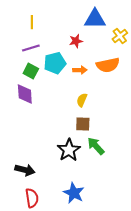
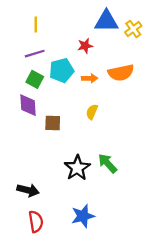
yellow cross: (120, 36) -> (133, 29), moved
brown square: (83, 124) -> (53, 123), moved
blue star: (74, 193) -> (83, 216), turned 30

